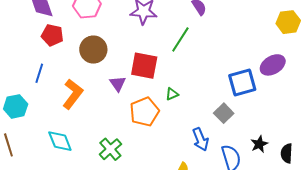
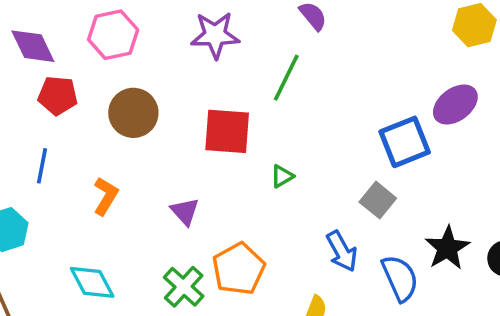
purple triangle: (118, 84) -> (185, 211), moved
orange L-shape: (73, 94) -> (106, 196), size x0.7
orange pentagon: (145, 112) -> (239, 269), moved
black star: (259, 144) -> (447, 248), size x1.4

